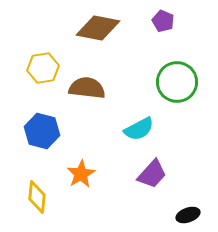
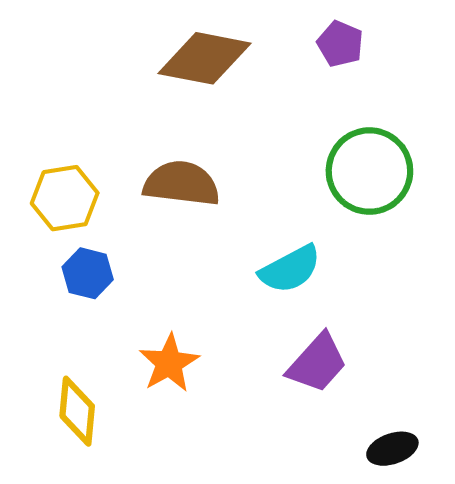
yellow hexagon: (43, 68) -> (65, 198), moved
blue hexagon: (42, 131) -> (88, 273), size x0.7

